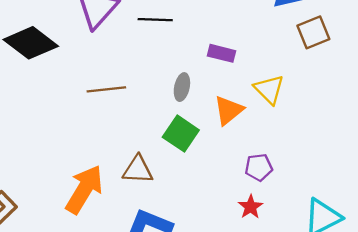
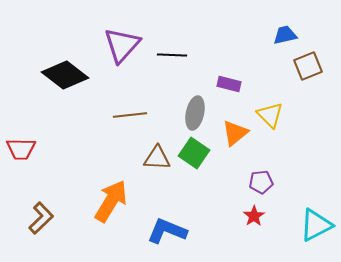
gray ellipse: (182, 87) -> (195, 113), size x1.4
brown triangle: (138, 170) -> (157, 158), moved

